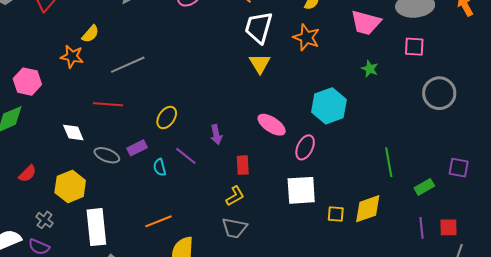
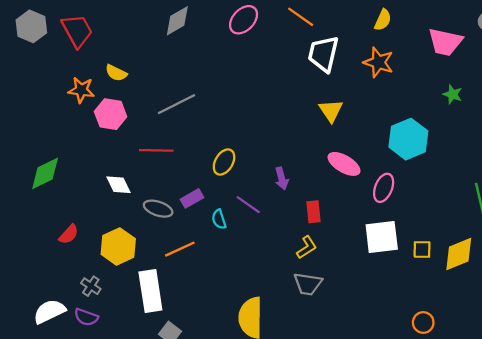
yellow semicircle: (90, 34) -> (116, 73), moved, turned 78
orange star: (72, 56) -> (81, 90), moved
yellow triangle: (260, 63) -> (331, 111), moved
pink hexagon: (27, 82) -> (111, 114), moved
yellow square: (336, 214) -> (422, 249), moved
orange line: (158, 221) -> (180, 249), moved

